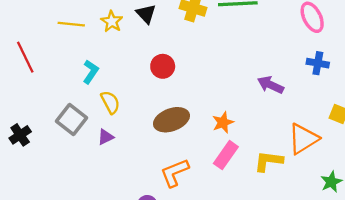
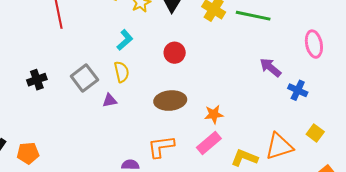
blue cross: (318, 63) -> (298, 90), moved
cyan L-shape: (91, 72) -> (125, 40), moved
purple arrow: (271, 85) -> (270, 67), moved

